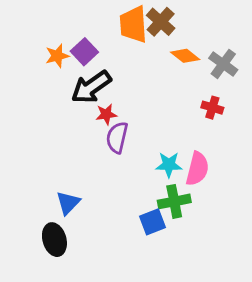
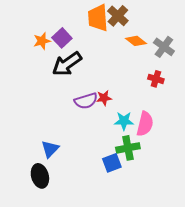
red star: (106, 114) -> (104, 98), moved
purple semicircle: (117, 137) -> (86, 101), turned -120

